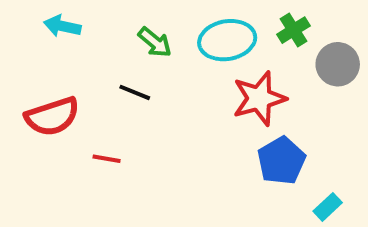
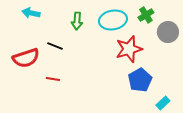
green arrow: (155, 42) -> (77, 21), turned 54
black line: (135, 92) -> (55, 46), moved

